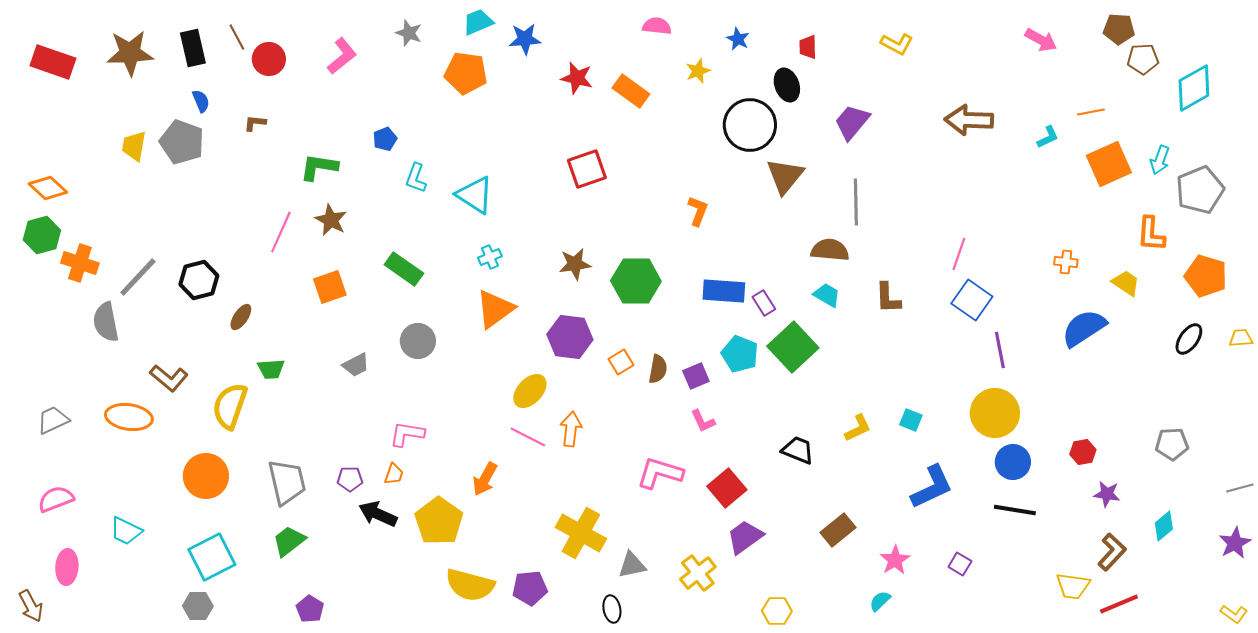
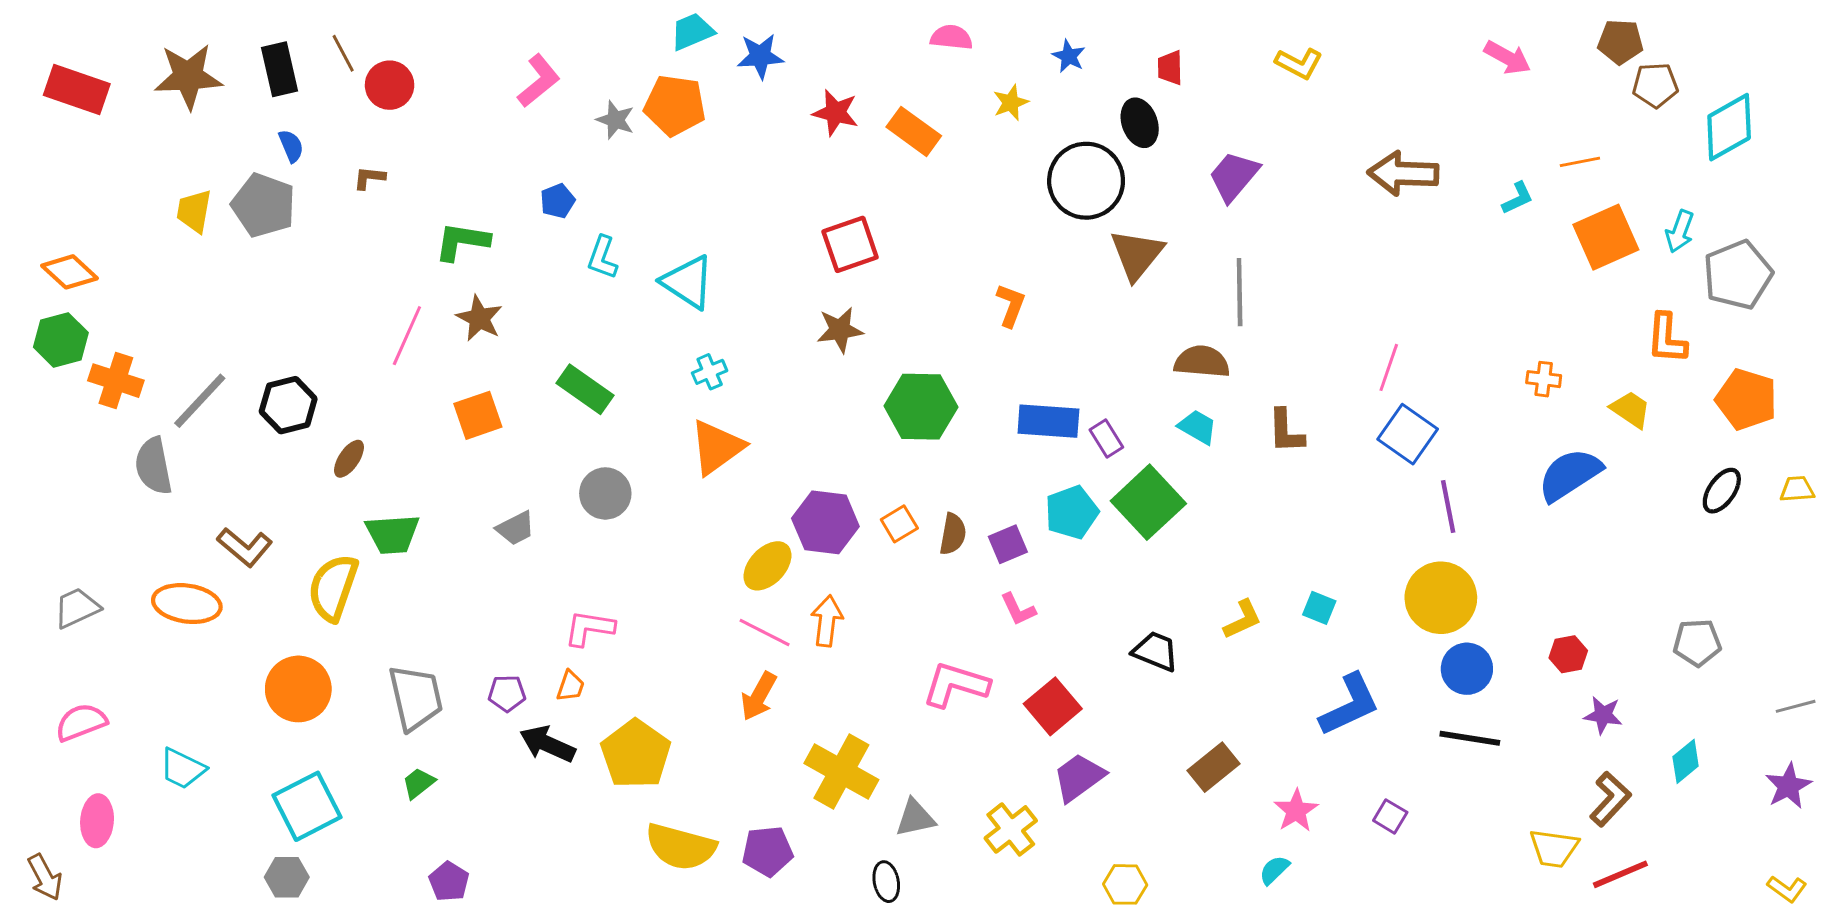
gray star: (409, 33) -> (615, 120), moved
pink L-shape: (342, 56) -> (539, 81), moved
brown star: (575, 264) -> (840, 330), moved
purple hexagon: (570, 337) -> (825, 522), moved
cyan pentagon: (740, 354) -> (1072, 512), turned 30
green trapezoid: (271, 369) -> (392, 534), size x1.4
orange arrow: (485, 479) -> (759, 696), moved
green trapezoid: (289, 541) -> (419, 783), size x0.7

